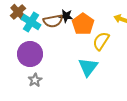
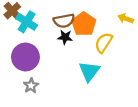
black star: (66, 16) -> (65, 37), moved
brown semicircle: (53, 21) -> (64, 21), moved

